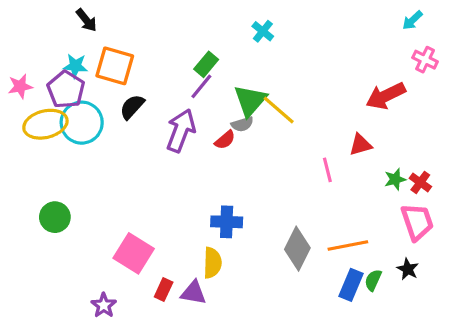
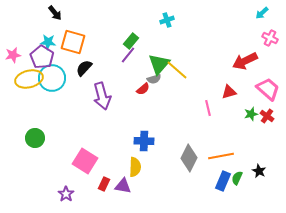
cyan cross: (263, 31) -> (167, 20), turned 32
purple arrow: (181, 130) -> (102, 96), moved, turned 144
pink trapezoid: (417, 222) -> (268, 89), moved, turned -30

